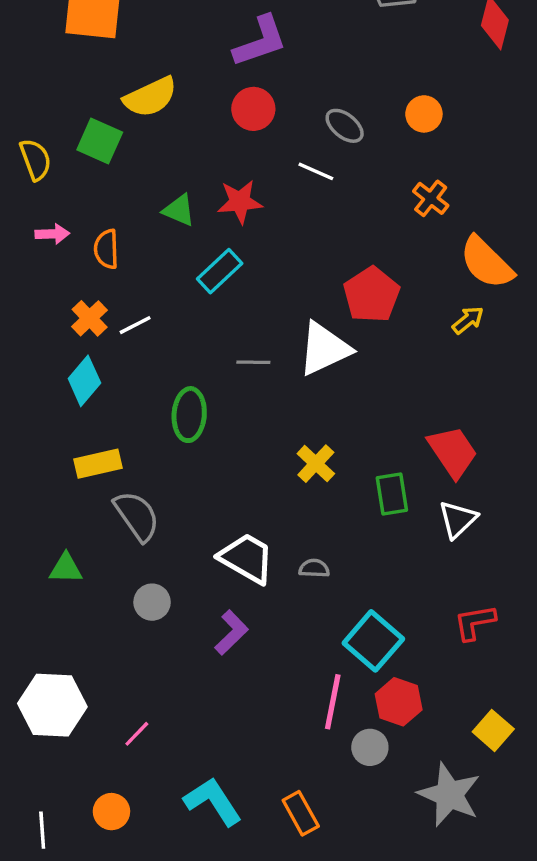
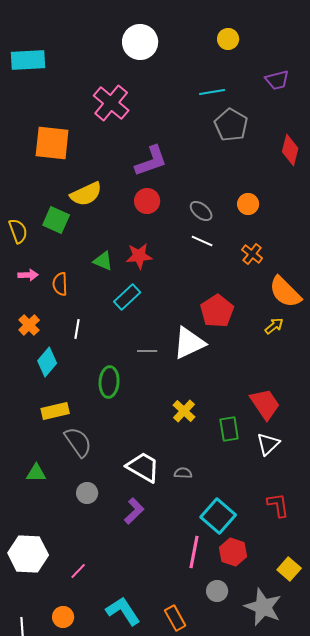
white line: (316, 171) -> (202, 241), moved
orange cross: (90, 318) -> (29, 325), moved
white line: (135, 325) -> (77, 329), turned -54
red L-shape: (475, 622) -> (278, 505), turned 92
gray circle: (370, 747) -> (217, 591), moved

